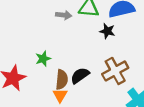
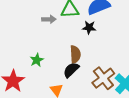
brown cross: (115, 71) -> (103, 78), moved
brown semicircle: (62, 80) -> (75, 54), moved

